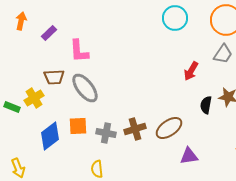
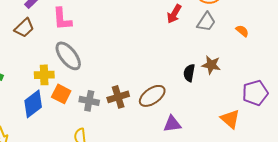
red arrow: (191, 71) -> (174, 14), moved
brown trapezoid: (54, 77) -> (24, 28), moved, turned -40
yellow cross: (34, 98) -> (44, 75), moved, turned 30
orange square: (78, 126) -> (61, 94), turned 30

